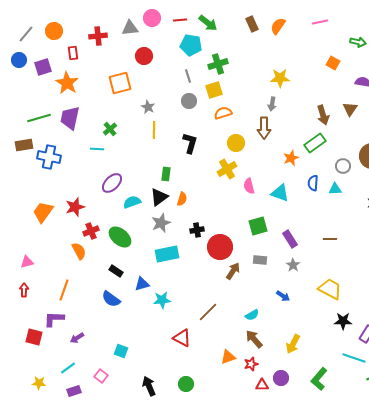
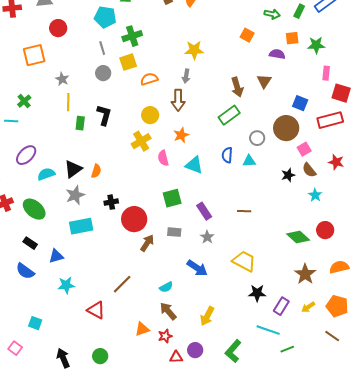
orange semicircle: (223, 113) -> (149, 79), moved
orange star: (291, 158) -> (181, 135), moved
green rectangle: (166, 174) -> (80, 123), moved
blue arrow: (283, 296) -> (197, 268), size x1.5
cyan star: (162, 300) -> (66, 285), moved

